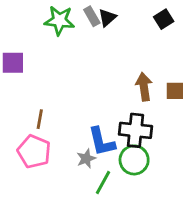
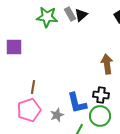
black cross: (135, 130) -> (101, 95), size x0.7
pink pentagon: (34, 151) -> (29, 110), turned 30
gray star: (86, 159) -> (57, 115), moved

